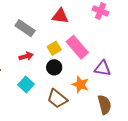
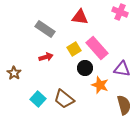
black circle: (54, 67) -> (85, 68), moved
cyan square: (26, 84) -> (38, 99), moved
brown trapezoid: (57, 99) -> (64, 99), moved

